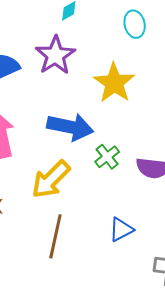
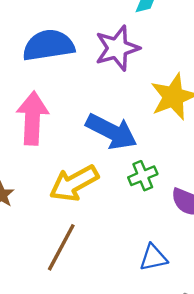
blue triangle: (121, 229) -> (153, 258), moved

